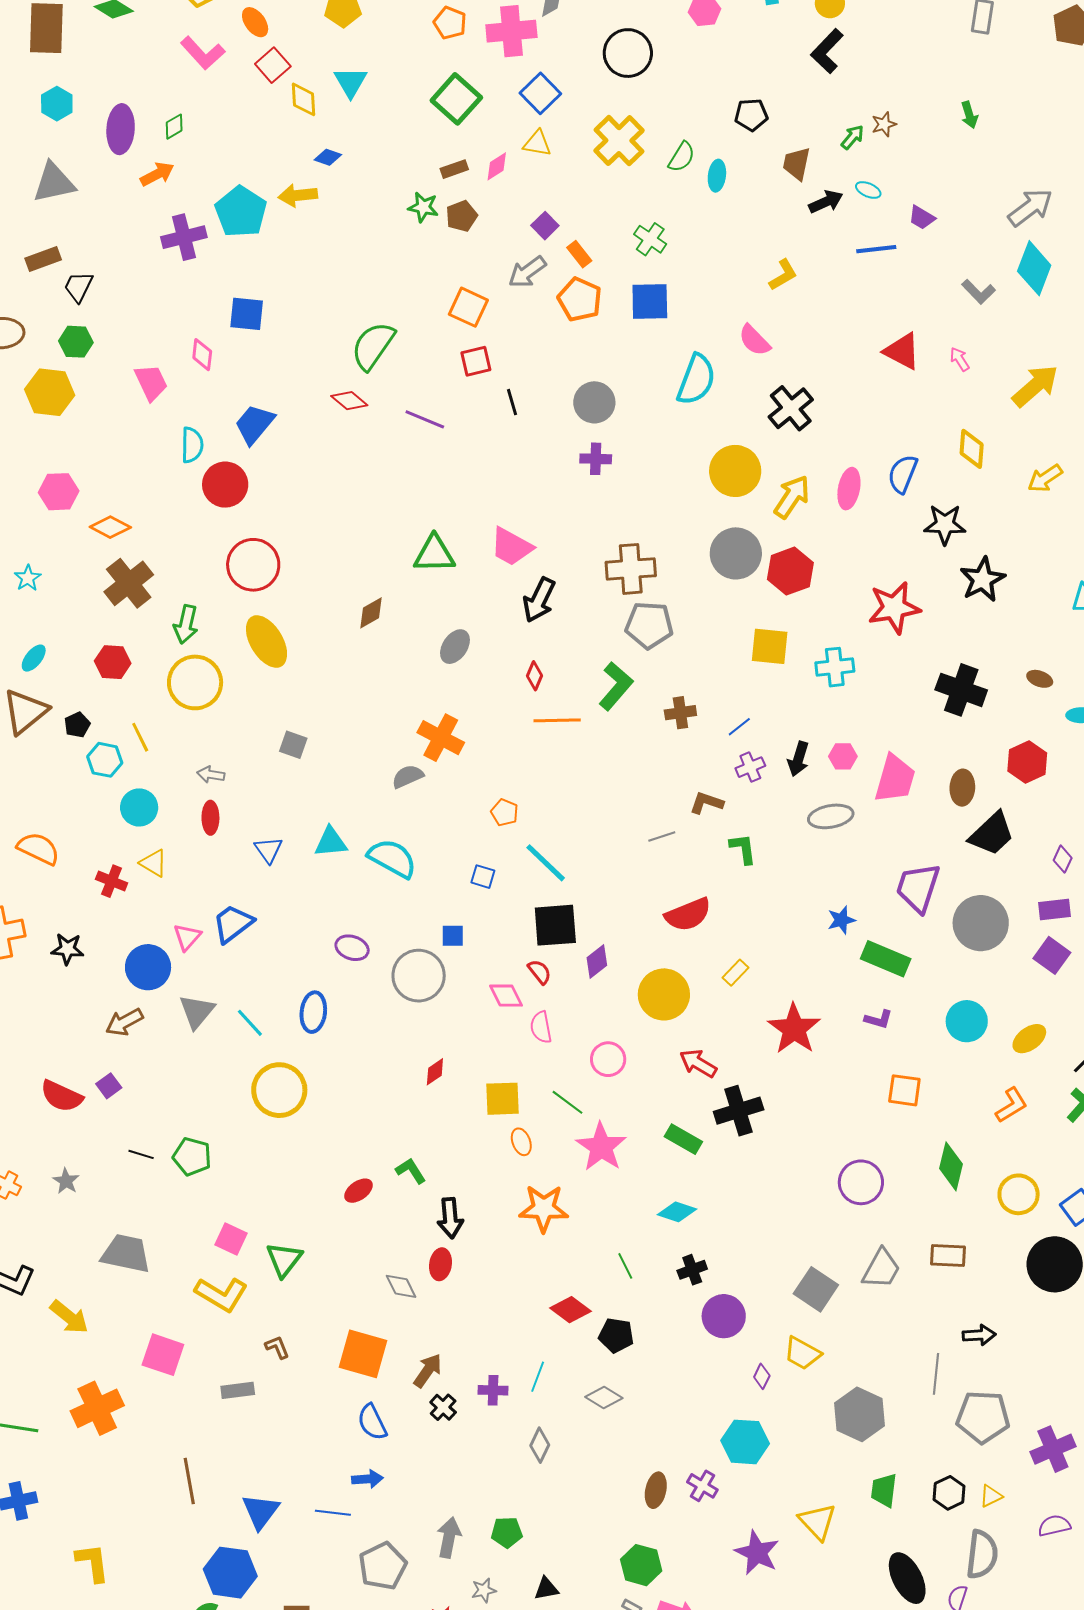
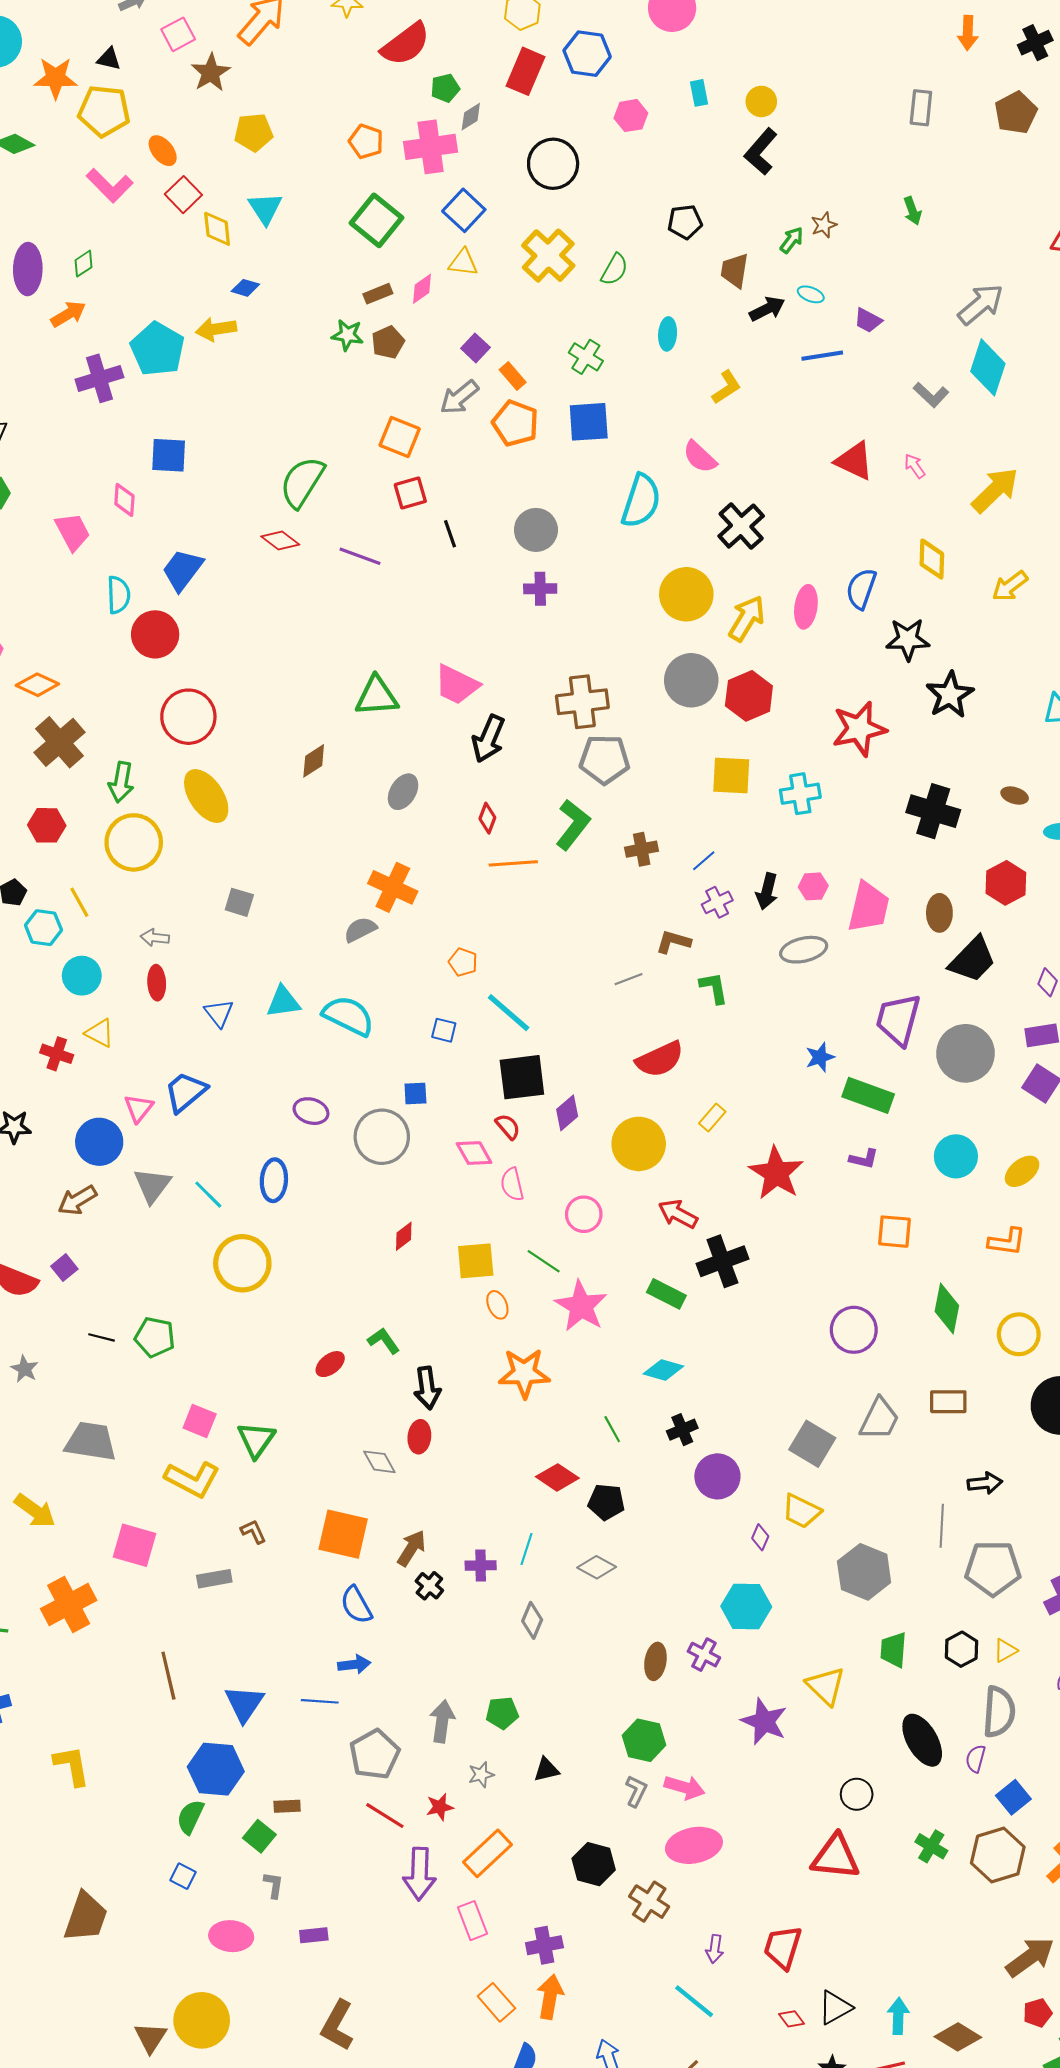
cyan ellipse: (717, 176) -> (668, 334), moved
orange L-shape: (1011, 1105) -> (1007, 1242), turned 42

